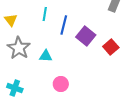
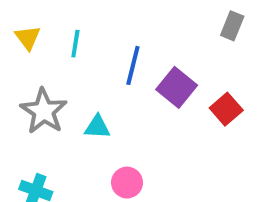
cyan line: (45, 14) -> (75, 44), moved
yellow triangle: (11, 20) -> (28, 38), moved

